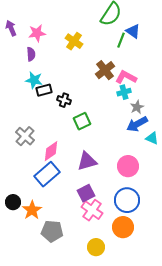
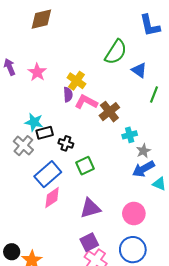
pink star: (37, 33) -> (37, 72), turned -30
green line: (121, 40) -> (154, 95), moved
purple semicircle: (31, 54) -> (68, 95), moved
pink L-shape: (126, 77) -> (86, 102), moved
gray cross: (25, 136) -> (23, 146), moved
blue rectangle: (47, 174) -> (48, 174), moved

